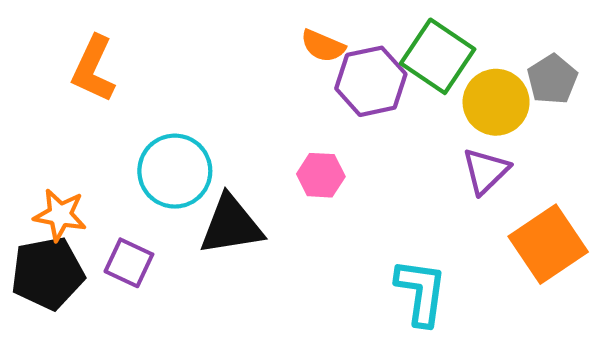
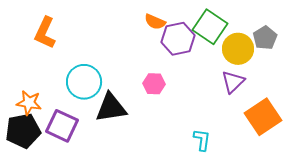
purple square: (129, 263) -> (62, 126), size x1.4
cyan L-shape: (421, 292) -> (202, 140), size x0.7

